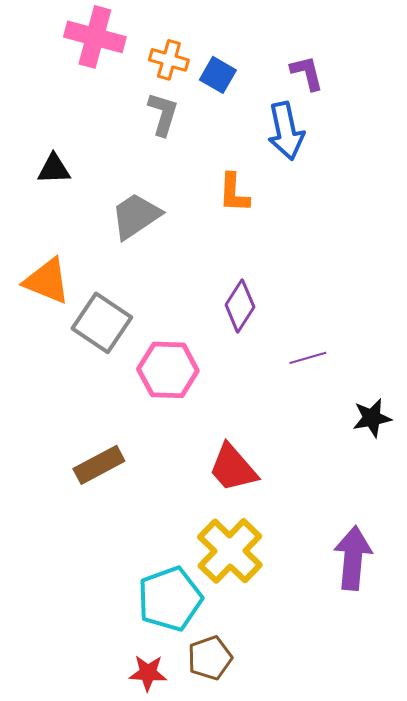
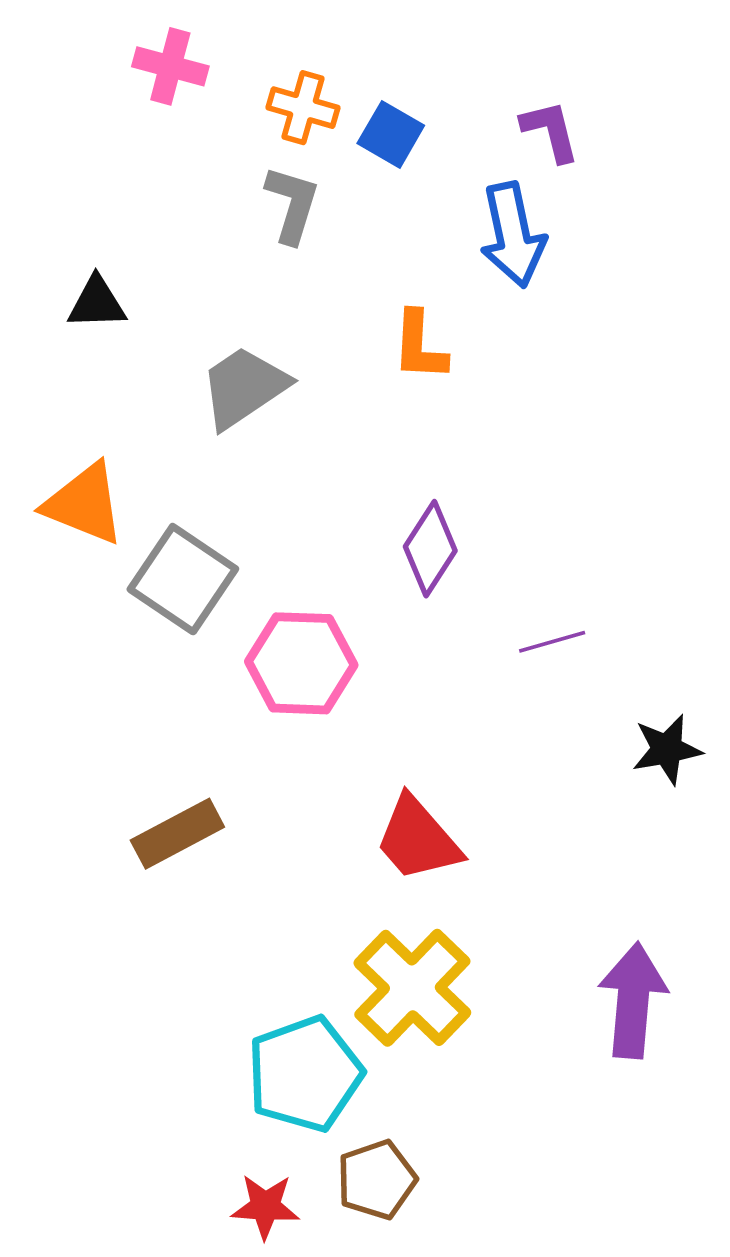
pink cross: (95, 37) -> (170, 66), size x0.7

